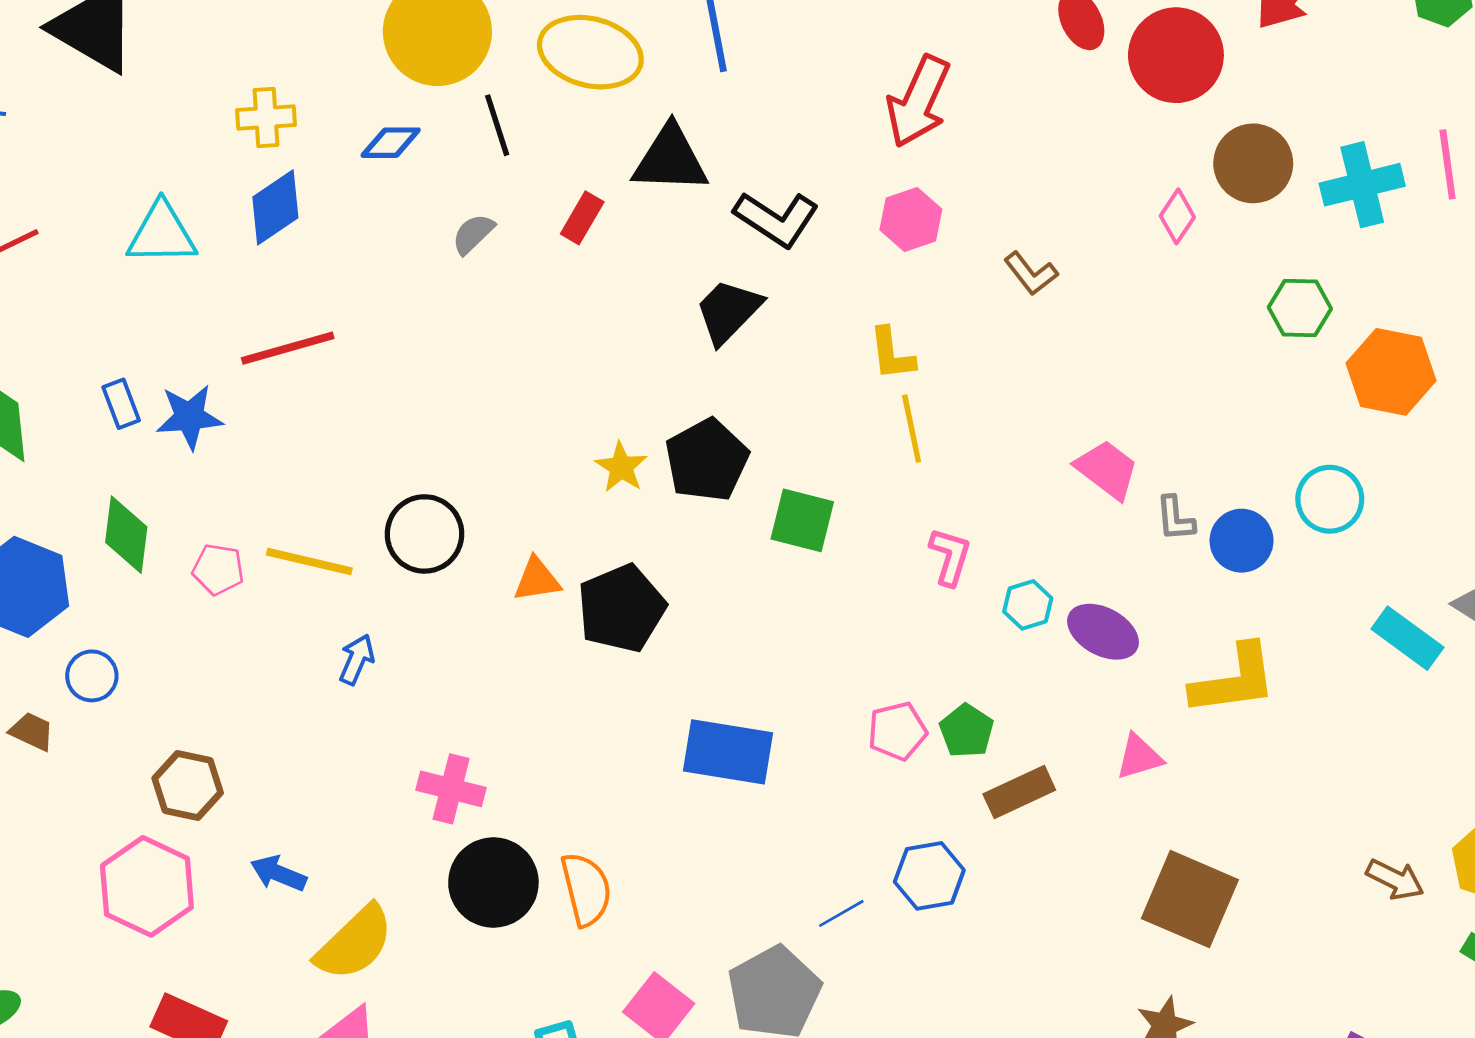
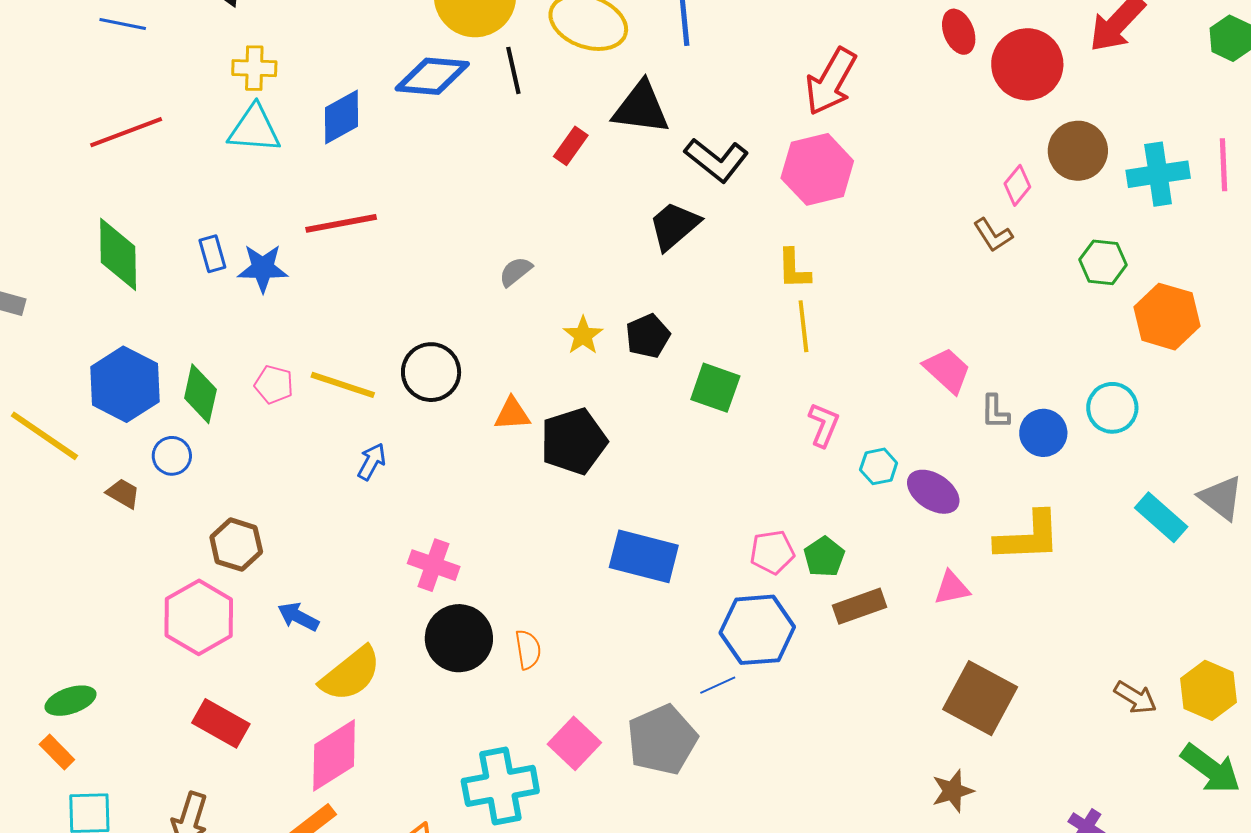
yellow cross: (266, 118) -> (254, 68), moved
blue diamond: (391, 143) -> (432, 76), size x1.6
pink hexagon: (911, 219) -> (817, 169), size x1.5
gray semicircle: (473, 234) -> (516, 272), moved
brown L-shape: (1031, 274) -> (993, 235), moved
black pentagon: (707, 460) -> (648, 336), size x0.7
green diamond: (126, 535) -> (200, 394), moved
blue hexagon: (929, 876) -> (757, 630), moved, size x1.4
orange semicircle: (586, 889) -> (528, 650), size x0.7

